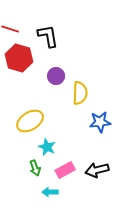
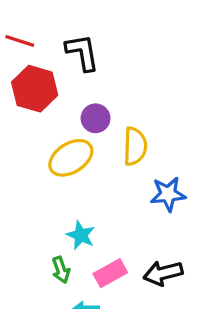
yellow ellipse: (30, 121) -> (71, 158), moved

